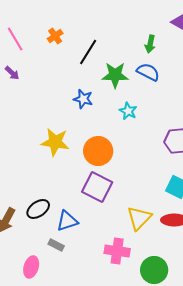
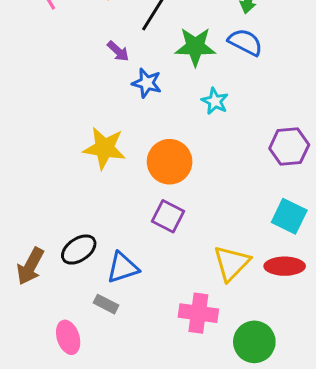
purple arrow: (12, 73) -> (118, 51), moved
purple square: (97, 187) -> (168, 216), size x0.7
pink ellipse: (31, 267) -> (68, 337), turned -35

